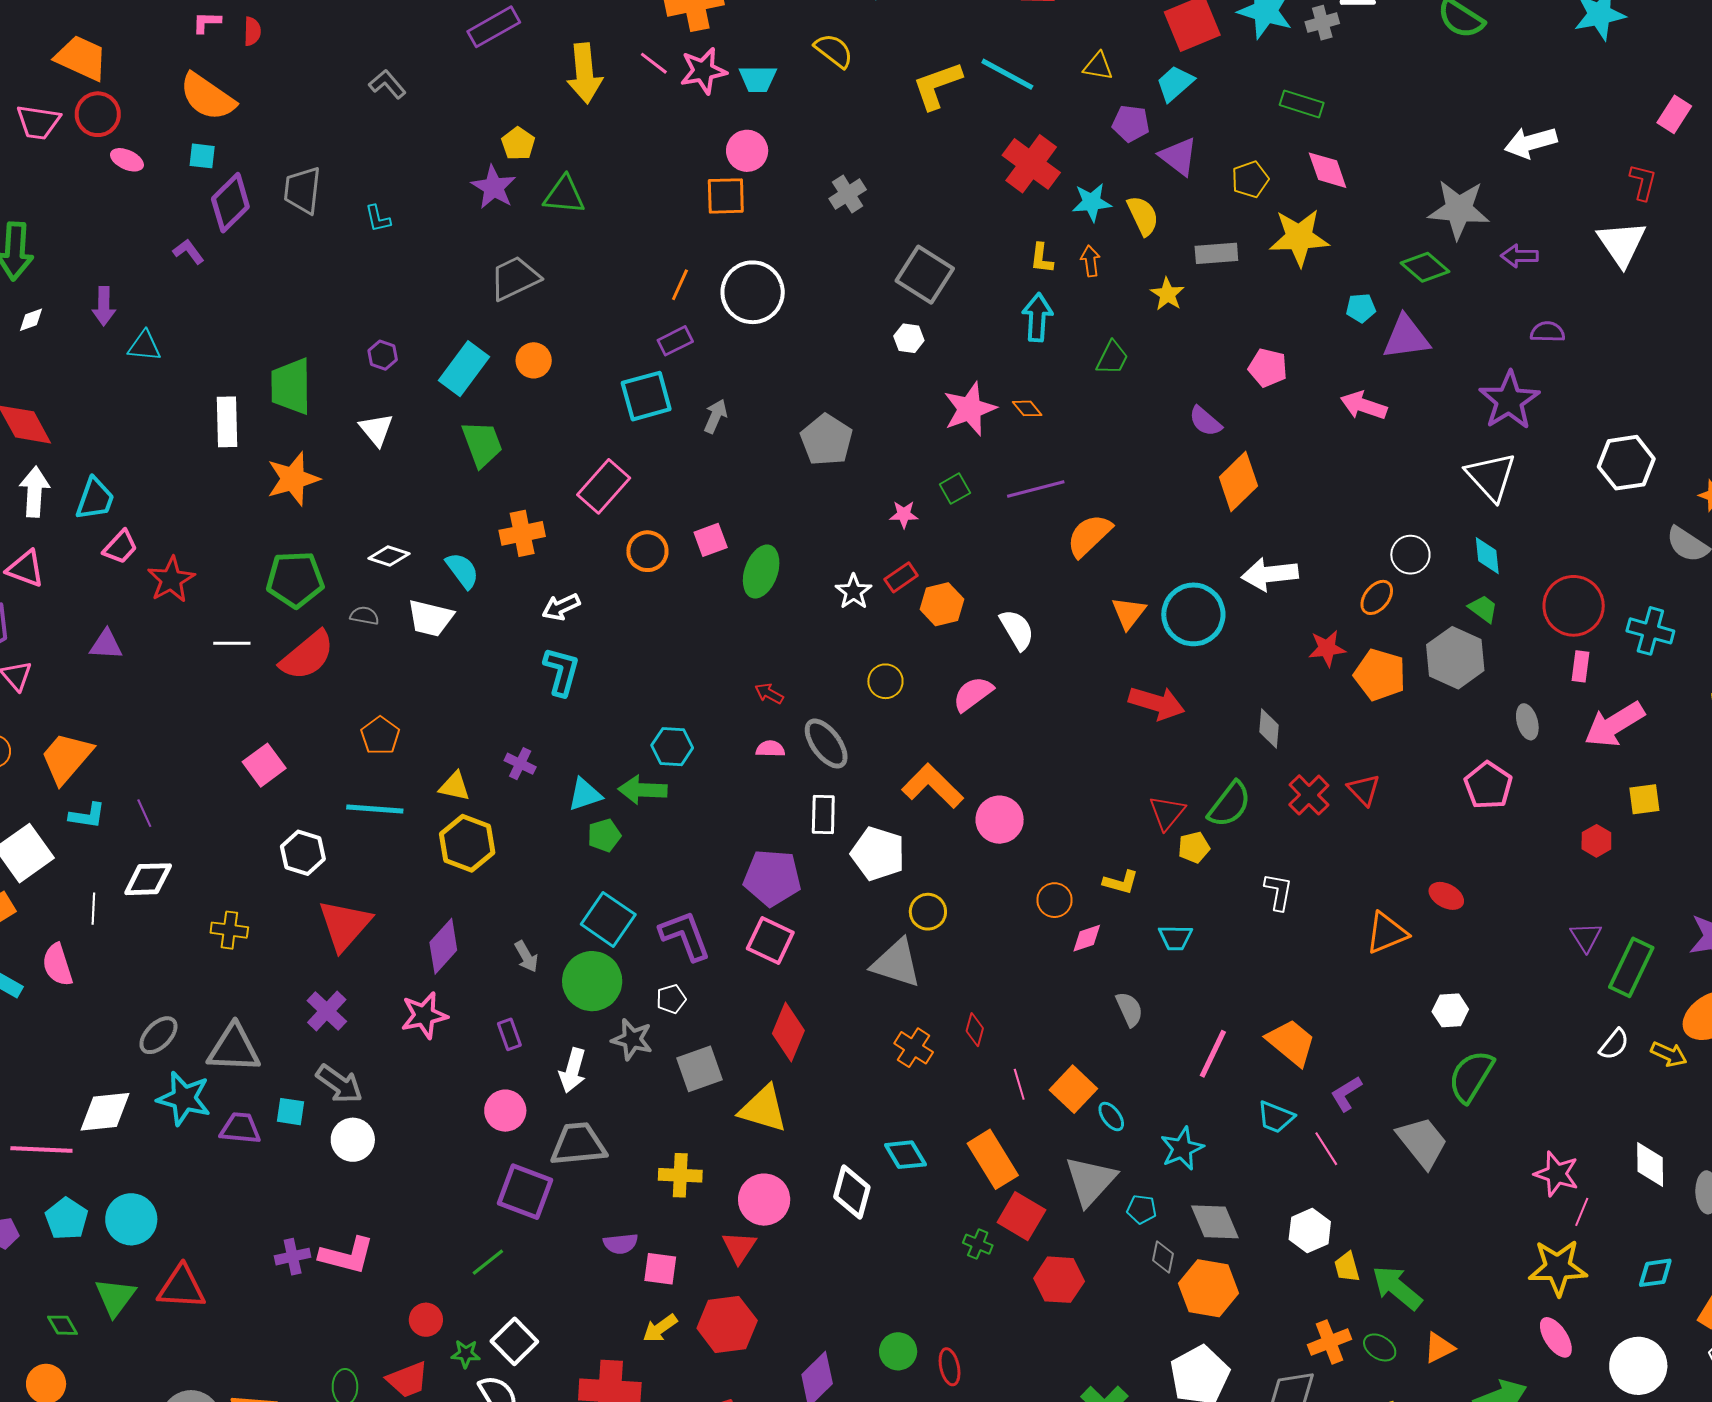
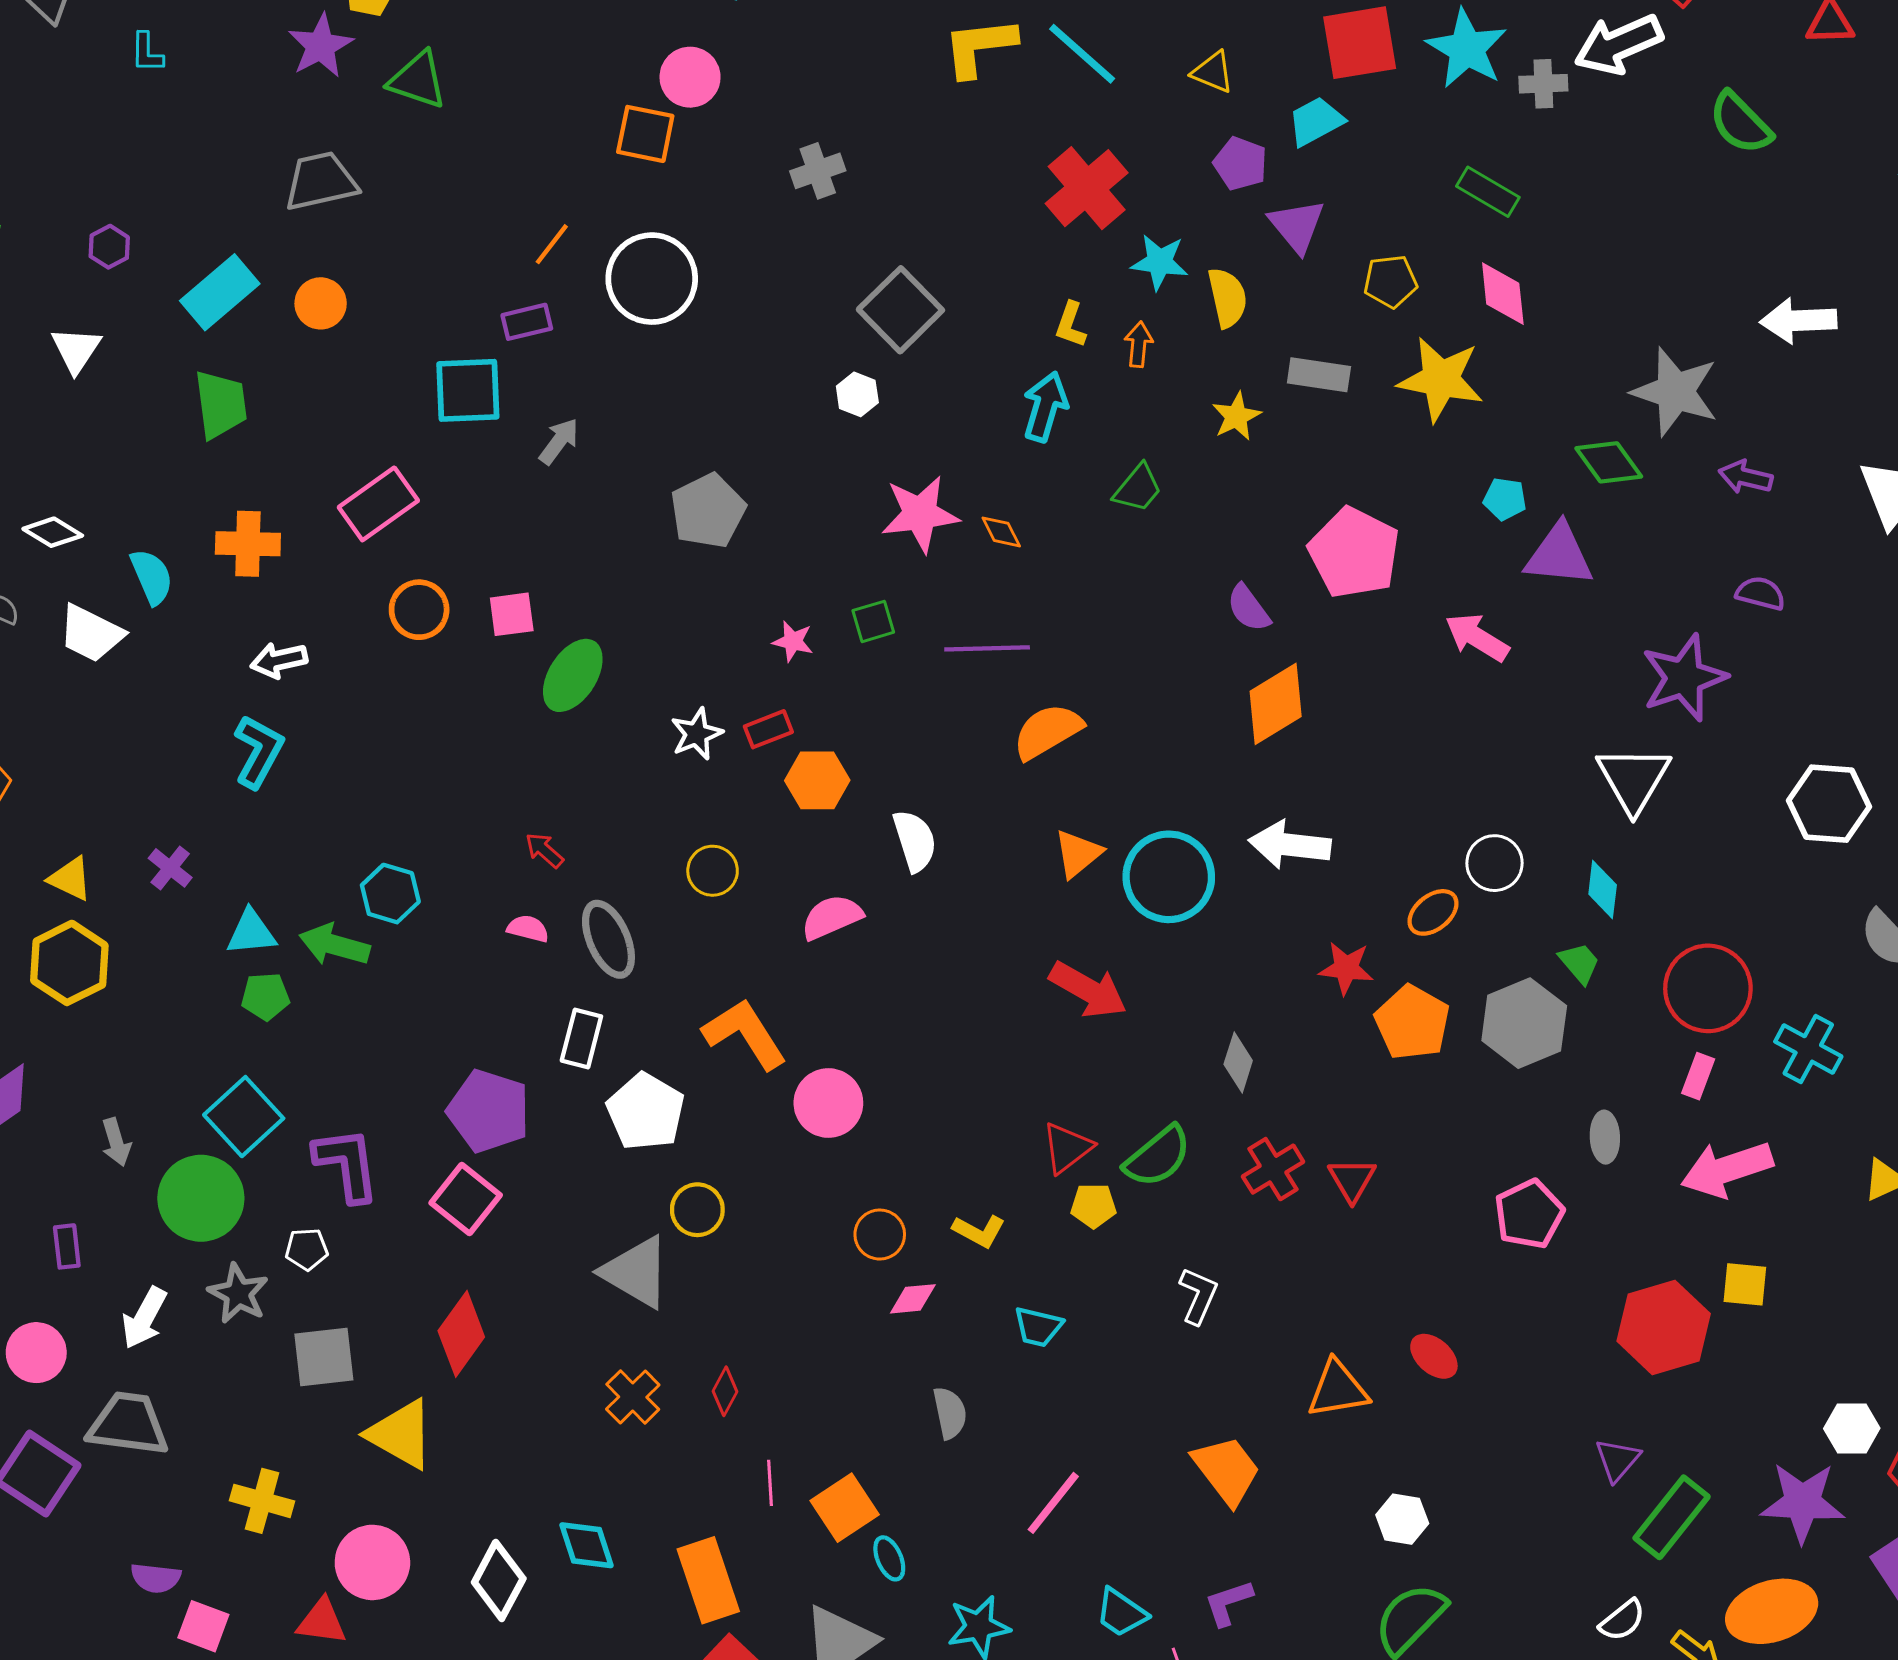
pink pentagon: (1268, 368) -> (1354, 553), size x1.6
red hexagon: (1596, 841) -> (1664, 1327), size x2.0
orange trapezoid: (1291, 1042) -> (1227, 1470), moved
red triangle: (739, 1247) -> (322, 1622), turned 51

